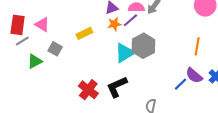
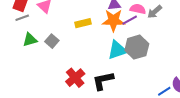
orange star: (114, 24) -> (113, 20), size x1.6
gray square: (55, 49) -> (52, 41), moved

